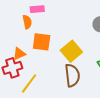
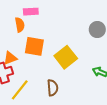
brown semicircle: (72, 75) -> (53, 88), moved, size x0.7

